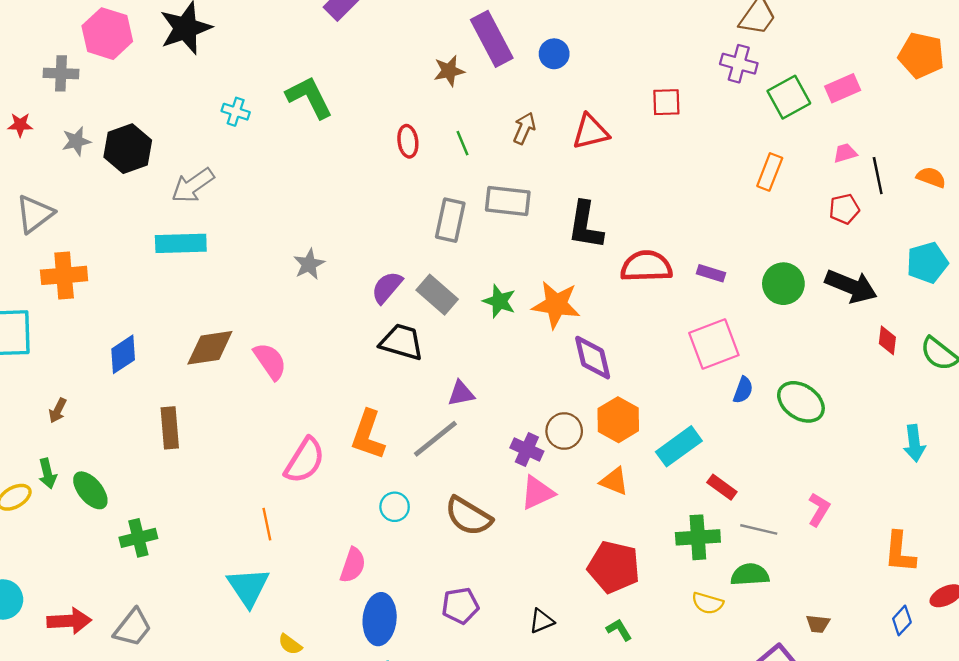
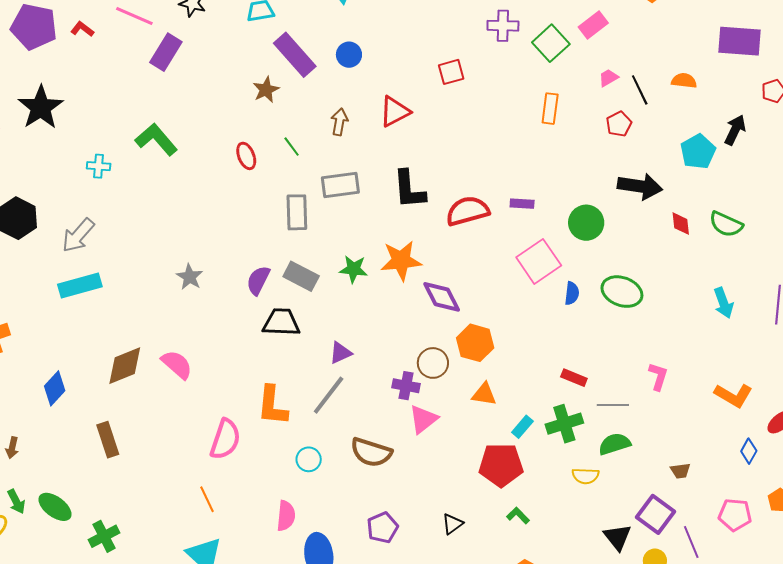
green circle: (783, 284) -> (586, 223), moved
cyan rectangle: (679, 446) -> (522, 427), moved, size x0.6
orange L-shape: (900, 552) -> (733, 395), turned -51

